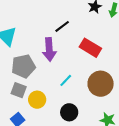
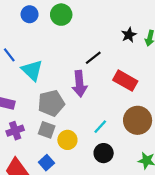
cyan line: (66, 80) -> (100, 127), moved

